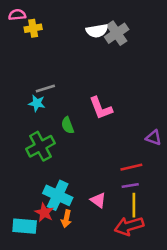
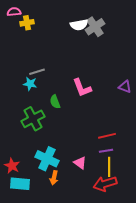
purple triangle: (154, 138) -> (125, 87), moved
red star: (44, 213) -> (12, 166), moved

